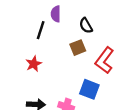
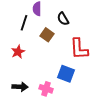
brown square: (78, 48) -> (47, 35), moved, turned -32
red L-shape: (104, 60) -> (79, 49), turned -40

